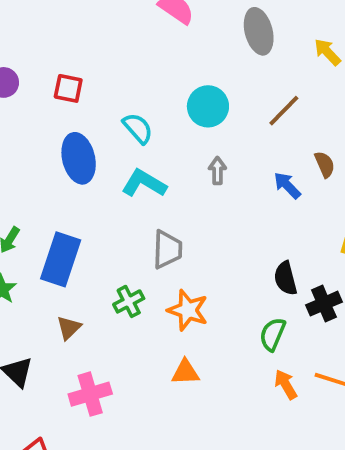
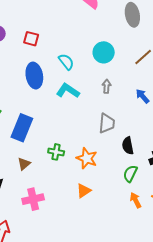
gray trapezoid: (167, 249) -> (107, 123), moved
black semicircle: (285, 278) -> (128, 146), moved
green cross: (129, 301) -> (56, 152), turned 35
orange triangle: (185, 372) -> (84, 191), turned -35

